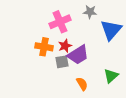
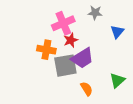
blue triangle: (111, 30) -> (117, 32), size x0.6
red star: (65, 46) -> (71, 40), moved
gray square: (62, 62) -> (65, 66), size x1.6

